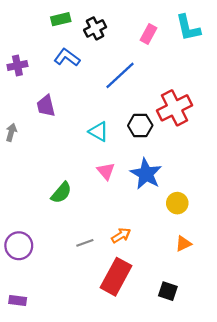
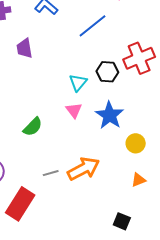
cyan triangle: (99, 132) -> (78, 83), moved, turned 36
orange arrow: (121, 235) -> (83, 169), size x1.8
red rectangle: (116, 277) -> (20, 204), moved

